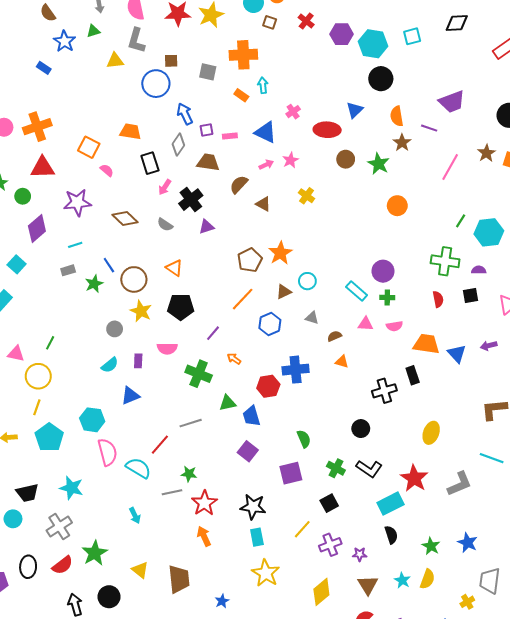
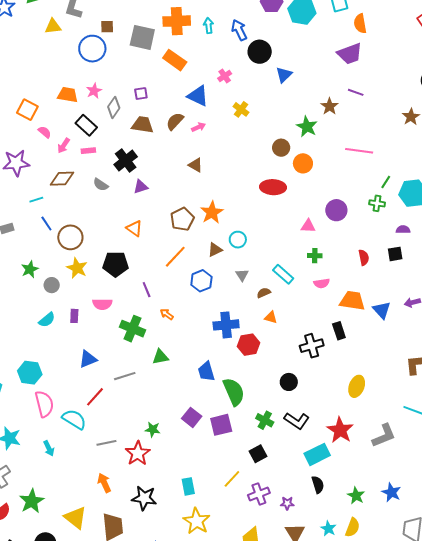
gray square: (208, 72) -> (142, 37), size x1.5
black circle: (381, 79) -> (260, 52), moved
cyan arrow: (263, 85) -> (208, 26), moved
orange rectangle: (241, 95) -> (175, 60), size x1.6
purple trapezoid: (452, 102) -> (350, 54), moved
blue arrow: (185, 114) -> (239, 30), moved
orange semicircle: (397, 116) -> (360, 23), moved
red ellipse: (327, 130) -> (273, 187), moved
pink rectangle: (230, 136) -> (88, 151), moved
brown circle: (346, 159) -> (281, 148), moved
pink star: (290, 160) -> (94, 91), moved
black rectangle: (150, 163) -> (86, 125), turned -30
pink line: (450, 167) -> (359, 151), moved, turned 68
brown semicircle: (239, 184) -> (175, 121), moved
pink arrow: (165, 187) -> (64, 146), moved
yellow cross: (307, 196) -> (241, 109), moved
orange circle: (397, 206) -> (303, 163), moved
brown diamond: (125, 218) -> (62, 179), turned -45
cyan line: (75, 245) -> (36, 200), moved
green cross: (445, 261) -> (377, 203), moved, size x0.6
orange triangle: (174, 268) -> (134, 228), moved
purple circle: (383, 271) -> (336, 210), moved
green star: (94, 284) -> (30, 269), moved
cyan rectangle: (357, 291) -> (283, 274), moved
gray triangle: (312, 318) -> (242, 275), turned 40
pink triangle: (366, 324) -> (308, 226), moved
purple line: (213, 333) -> (147, 290), turned -63
red hexagon: (268, 386) -> (249, 345), moved
blue triangle: (130, 396) -> (88, 359), moved
blue trapezoid: (251, 416) -> (206, 371), moved
green semicircle: (304, 439) -> (234, 392), size x1.6
purple square: (248, 451) -> (192, 417), moved
green star: (189, 474) -> (153, 429), moved
black star: (253, 507) -> (144, 498), moved
cyan arrow: (135, 516) -> (49, 448), moved
orange arrow: (204, 536) -> (104, 483), moved
yellow triangle: (140, 570) -> (75, 518), size x1.4

